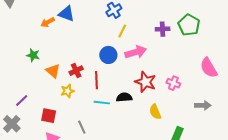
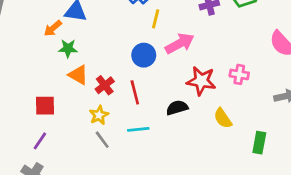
green star: (33, 55) -> (68, 48), moved
orange triangle: (53, 71) -> (78, 75), moved
cyan line: (102, 103) -> (138, 129), moved
red square: (49, 116) -> (45, 106), moved
gray line: (82, 127) -> (102, 140), moved

